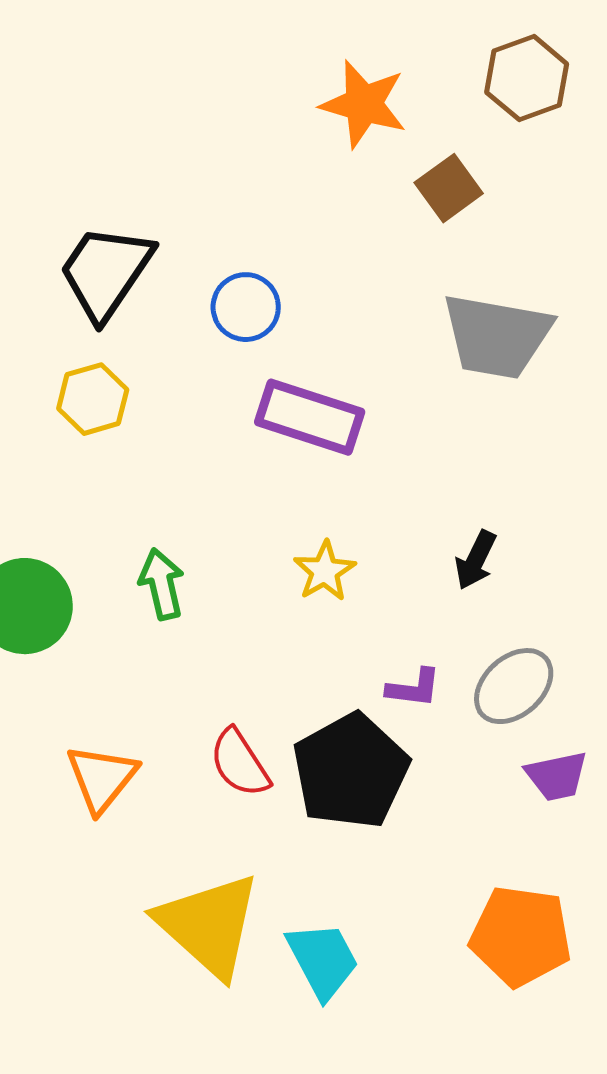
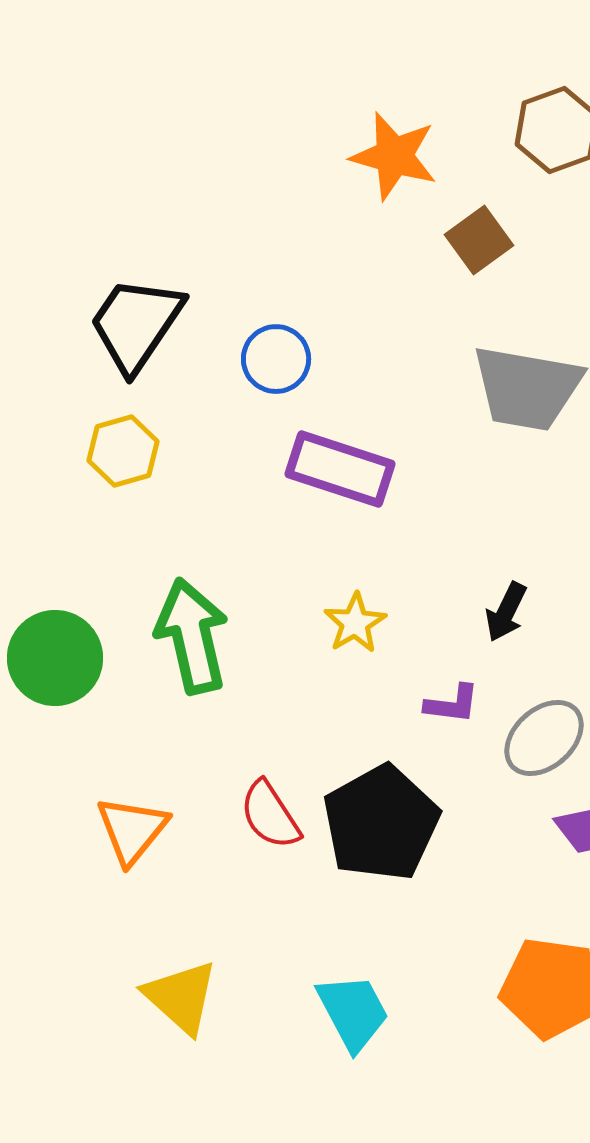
green arrow: (162, 584) -> (192, 636), size x1.6
purple L-shape: (414, 688) -> (452, 704), moved
yellow triangle: (209, 925) -> (181, 997), moved, size x0.7

